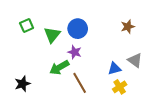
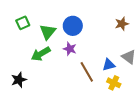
green arrow: (59, 67) -> (41, 54), moved
brown line: (80, 83) -> (87, 72), moved
yellow cross: (120, 87) -> (114, 83), turned -32

